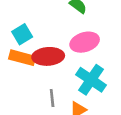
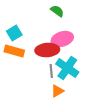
red ellipse: (48, 56) -> (47, 50), moved
gray line: (52, 98) -> (51, 71), moved

